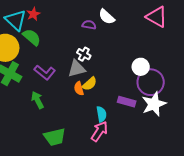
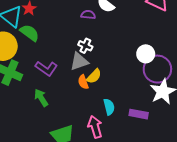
purple rectangle: (127, 102) -> (139, 114), moved
pink arrow: (99, 131) -> (95, 127), moved, turned -45

